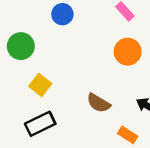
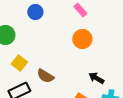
brown semicircle: (99, 103) -> (45, 76), moved

